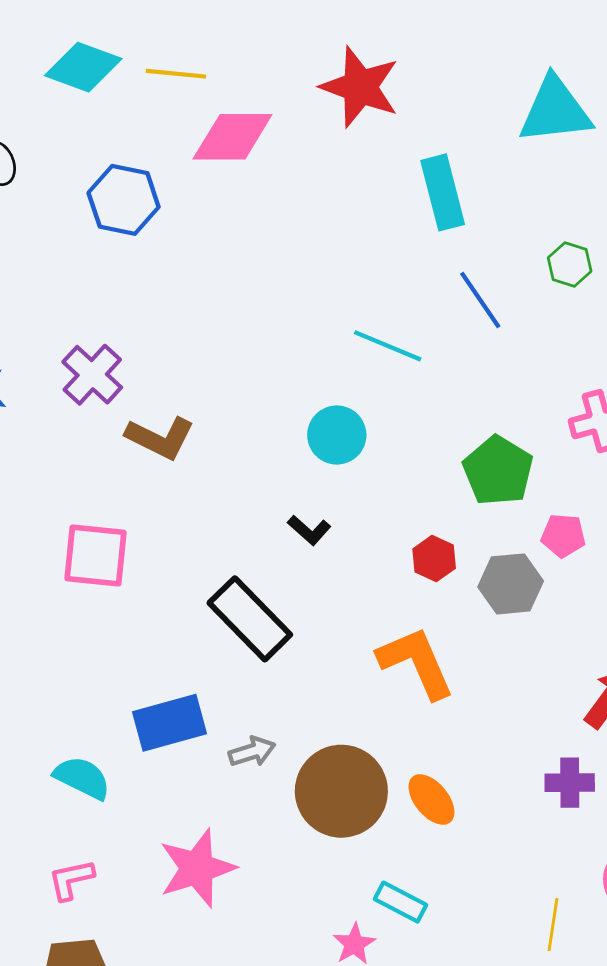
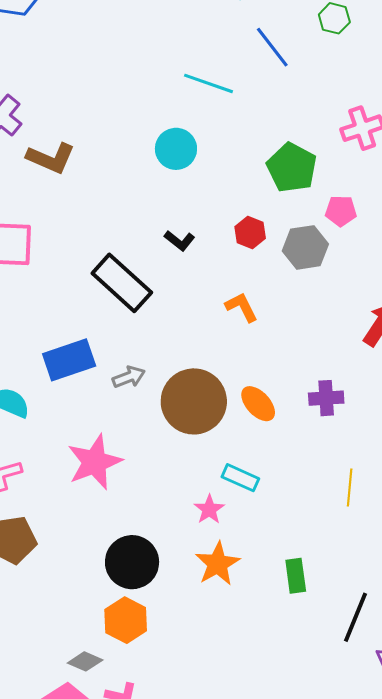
black L-shape: (309, 530) -> (180, 241), moved
orange L-shape: (416, 662) -> (242, 307), size x0.6
purple cross: (570, 783) -> (326, 398), moved

